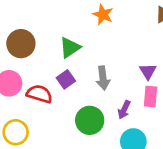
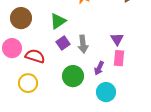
purple square: (66, 79) -> (63, 43), moved
yellow circle: (16, 132) -> (28, 83), moved

